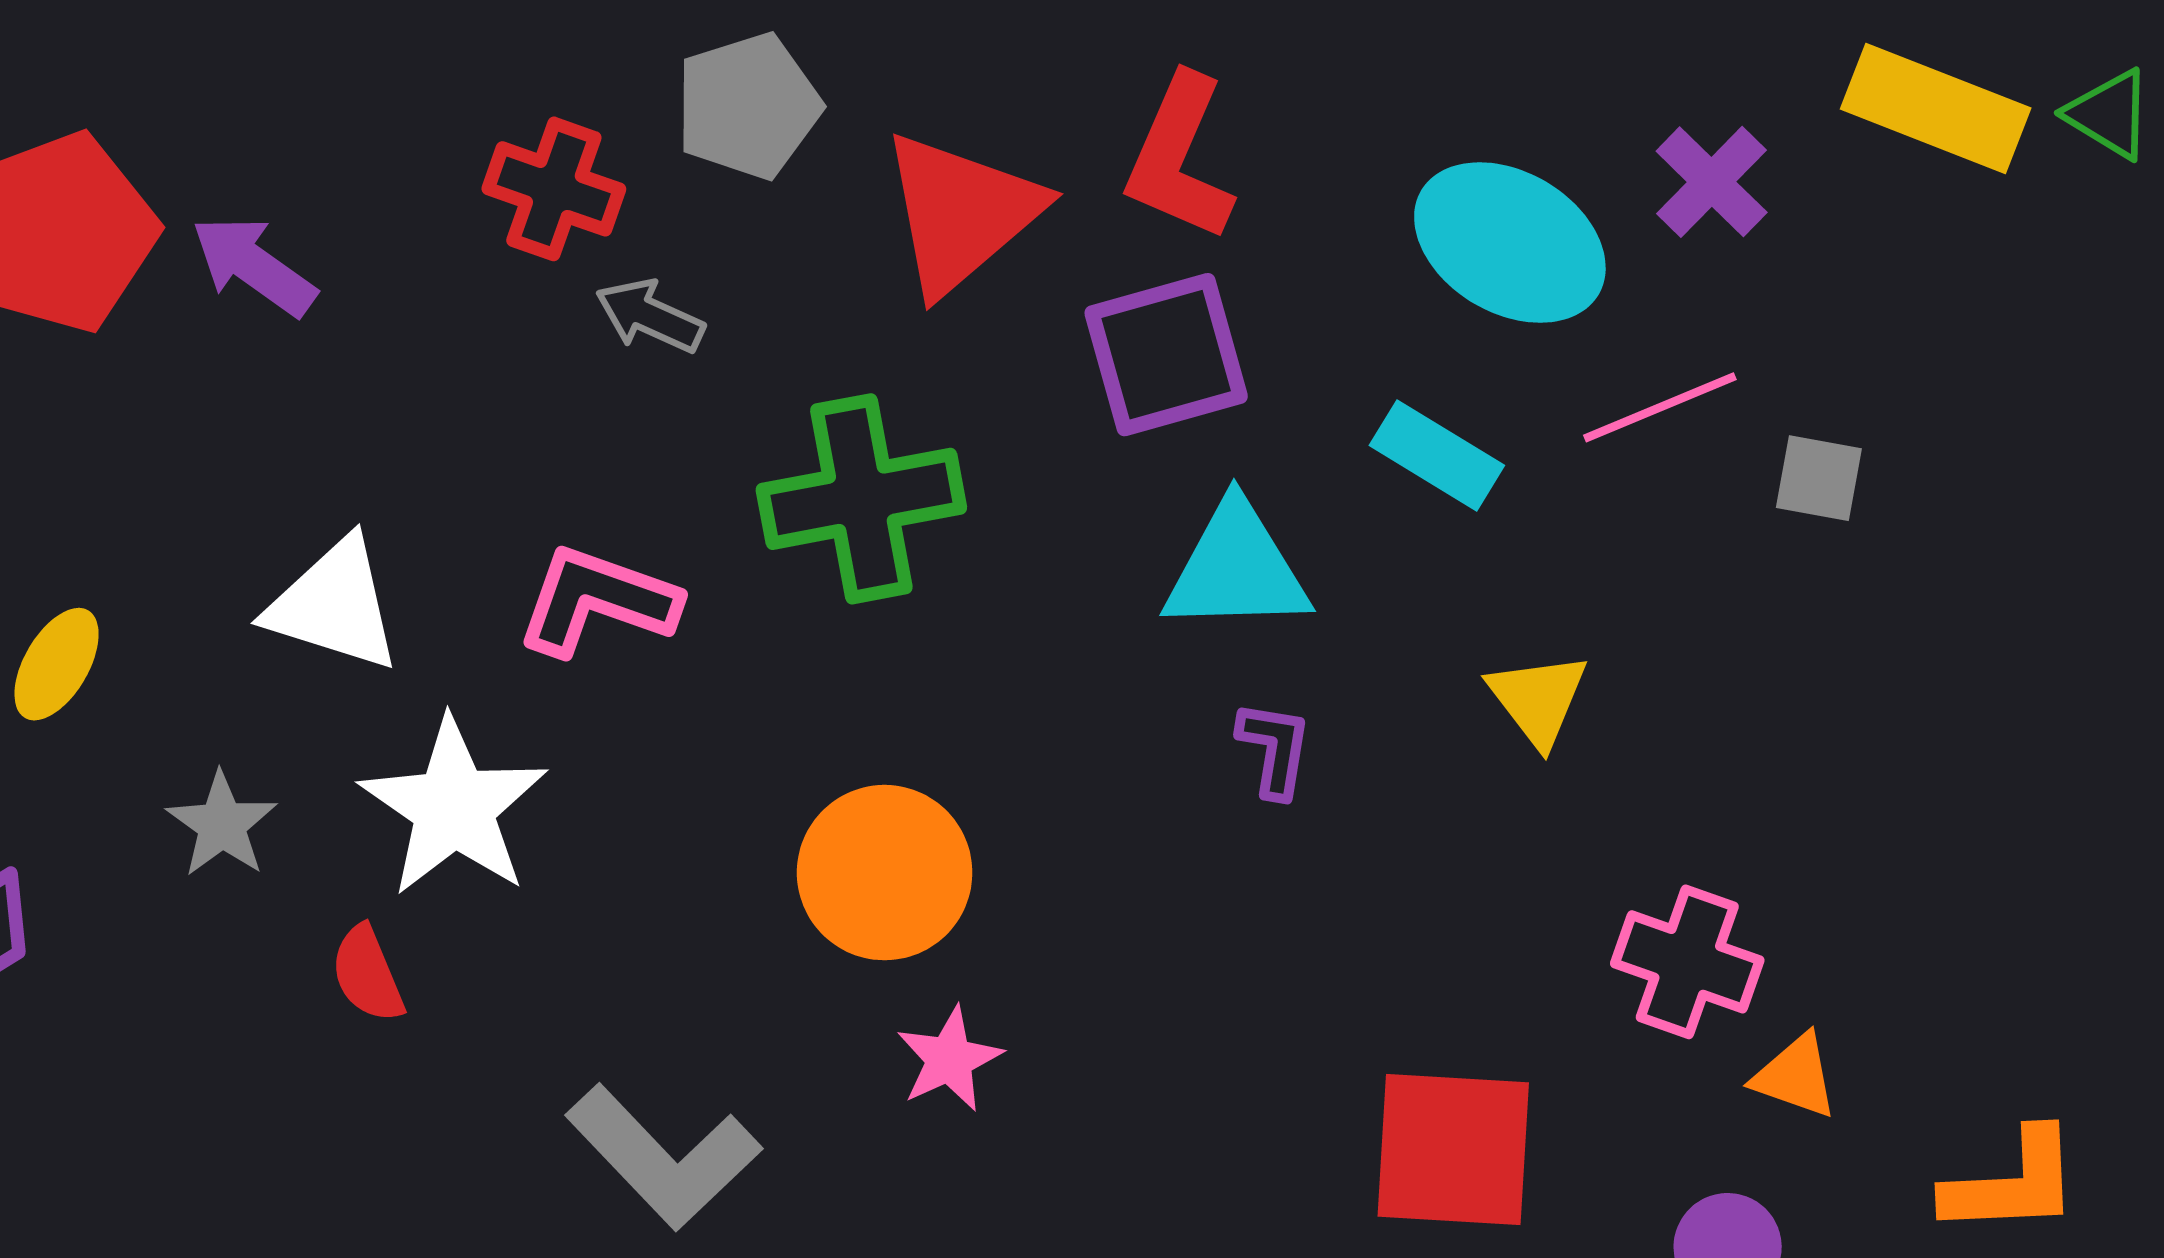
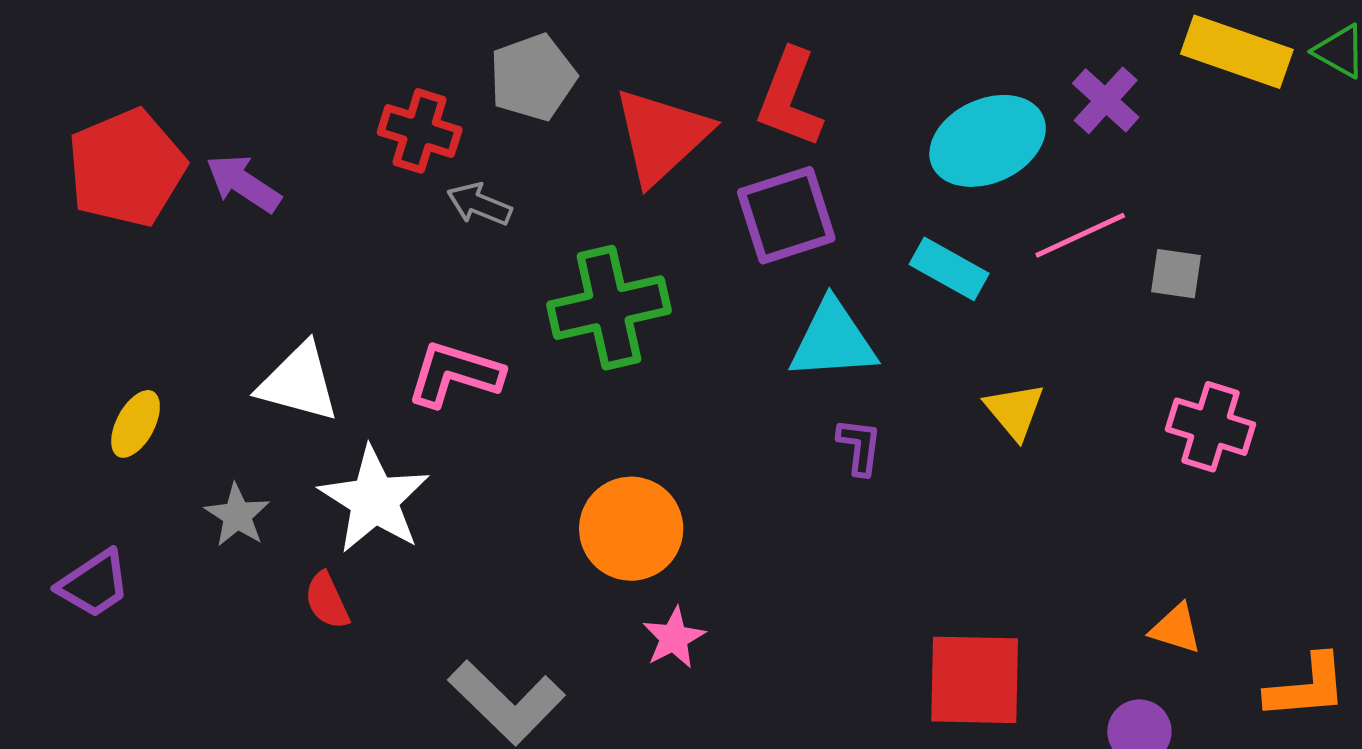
cyan ellipse: (1510, 243) -> (988, 141), turned -53
pink cross: (1687, 962) -> (1211, 427), moved

